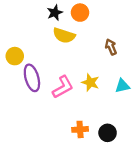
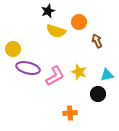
orange circle: (80, 13) -> (79, 22), moved
purple ellipse: (32, 78) -> (28, 68), turned -60
black circle: (108, 133) -> (98, 94), moved

